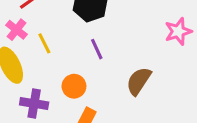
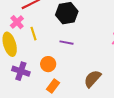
purple line: (97, 49) -> (66, 43), turned -64
brown semicircle: (139, 81) -> (92, 79), moved

